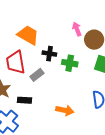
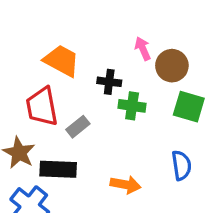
black cross: (49, 54) -> (109, 82), moved
black rectangle: (24, 100) -> (58, 169), size x1.5

